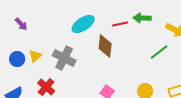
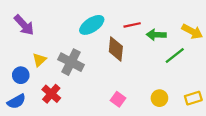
green arrow: (142, 18) -> (156, 35), moved
purple arrow: (21, 24) -> (24, 25), size x1.5
blue circle: (17, 59) -> (21, 75), moved

